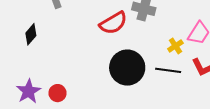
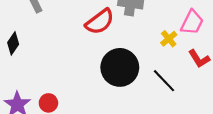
black line: (168, 70) -> (164, 81), moved, turned 45

